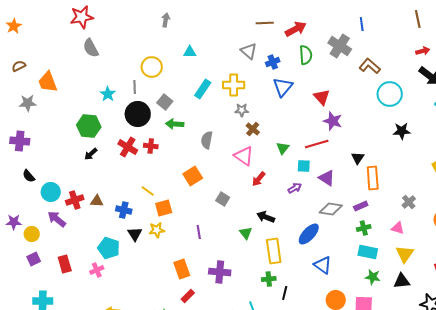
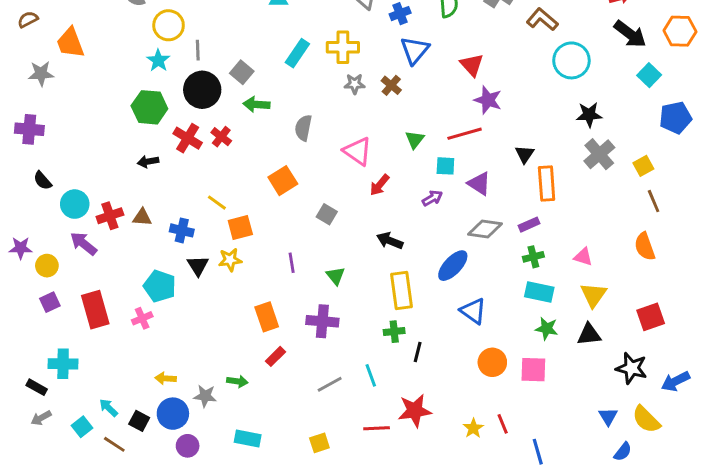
yellow circle: (152, 67) -> (169, 25), moved
green hexagon: (89, 126) -> (149, 107), moved
brown cross: (253, 129) -> (391, 85), moved
red cross: (151, 146) -> (221, 137), turned 32
black arrow: (91, 154) -> (148, 162), moved, turned 32
gray cross: (409, 202) -> (599, 154), moved, size x1.5
green triangle: (246, 233) -> (336, 276), moved
red rectangle: (65, 264) -> (95, 310), size x1.4

